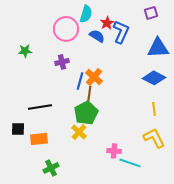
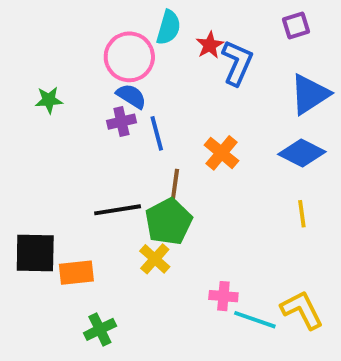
blue semicircle: (97, 36) -> (131, 96), moved
blue triangle: (158, 48) -> (310, 94), turned -30
orange cross: (94, 77) -> (221, 153), moved
blue line: (80, 81) -> (157, 133), moved, turned -30
black line: (40, 107) -> (118, 210), moved
black square: (18, 129) -> (35, 253), size x1.6
yellow L-shape: (154, 138) -> (302, 310), moved

